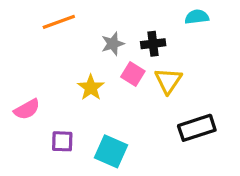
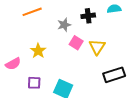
black cross: (153, 44) -> (88, 16), moved
yellow star: (91, 87) -> (38, 51), moved

